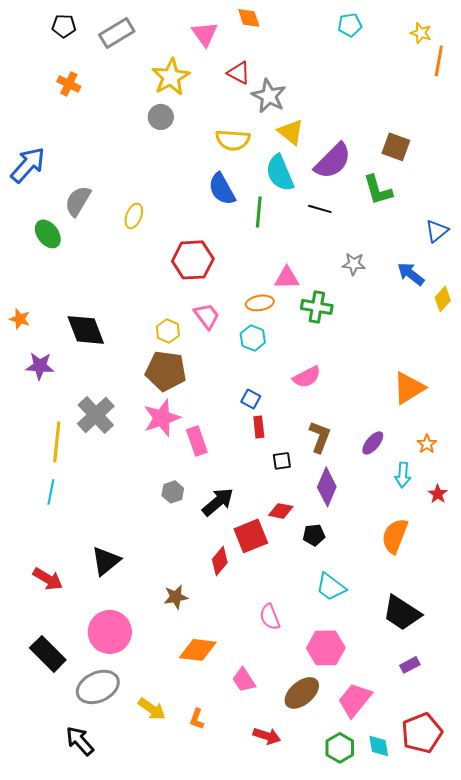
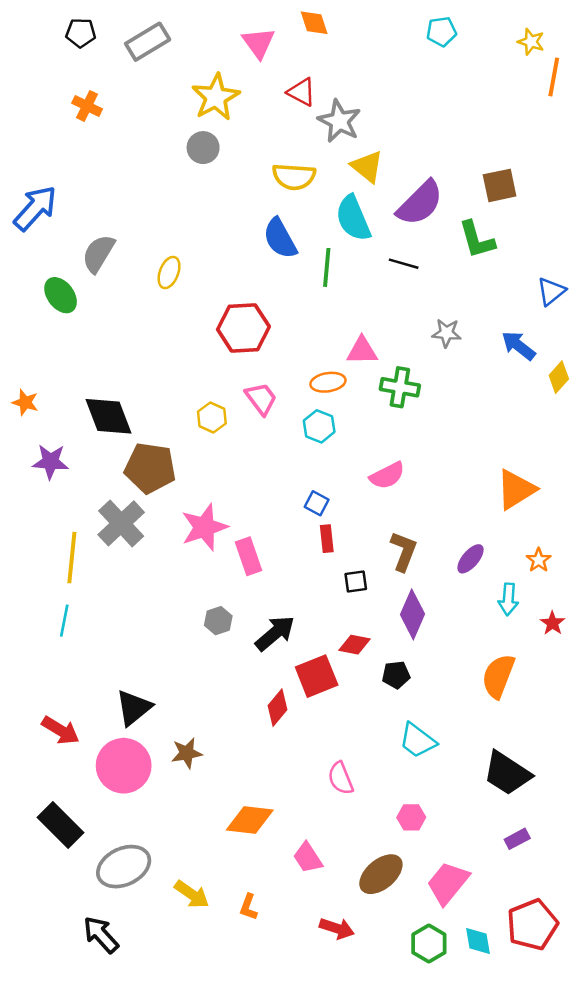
brown square: (396, 147) -> (500, 185), turned -32
brown pentagon: (166, 371) -> (150, 468), moved
brown star: (176, 597) -> (187, 753), moved
pink circle: (110, 632) -> (124, 766), moved
pink hexagon: (326, 648) -> (411, 817), size x0.6

